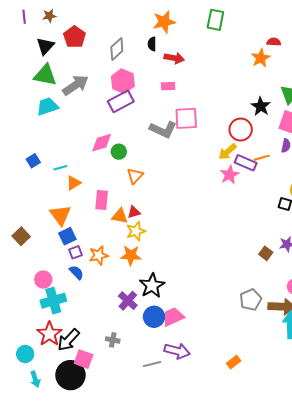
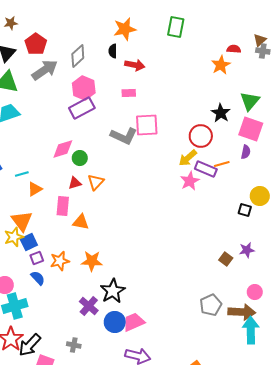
gray arrow: (76, 85) -> (45, 70), moved
red triangle: (134, 212) -> (75, 183), moved
yellow star: (136, 231) -> (14, 237), moved

